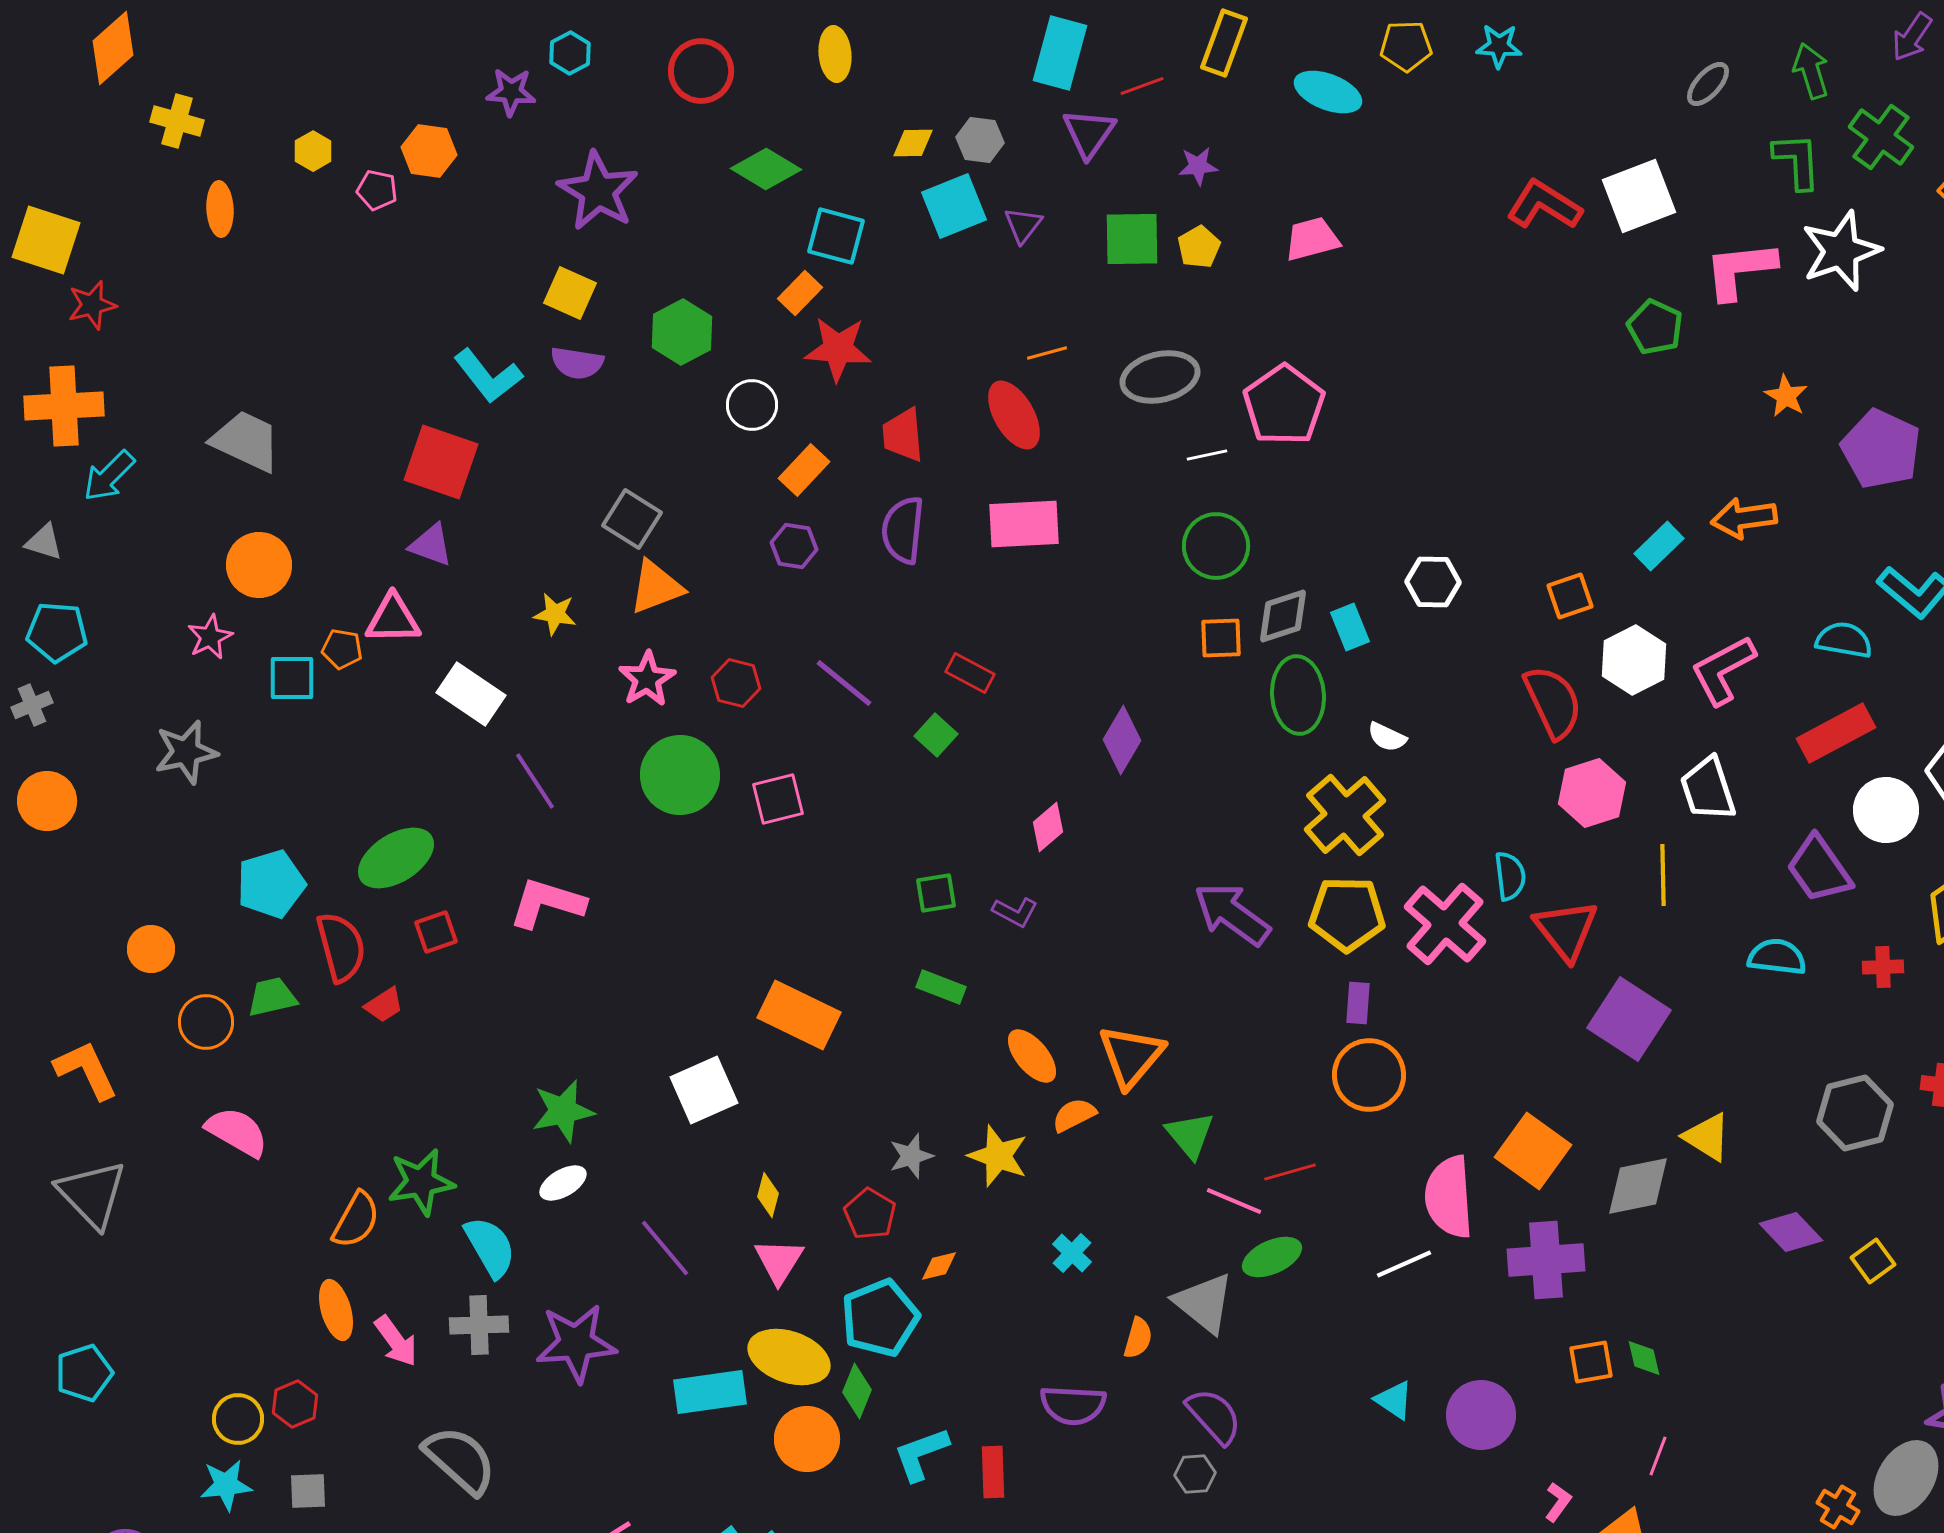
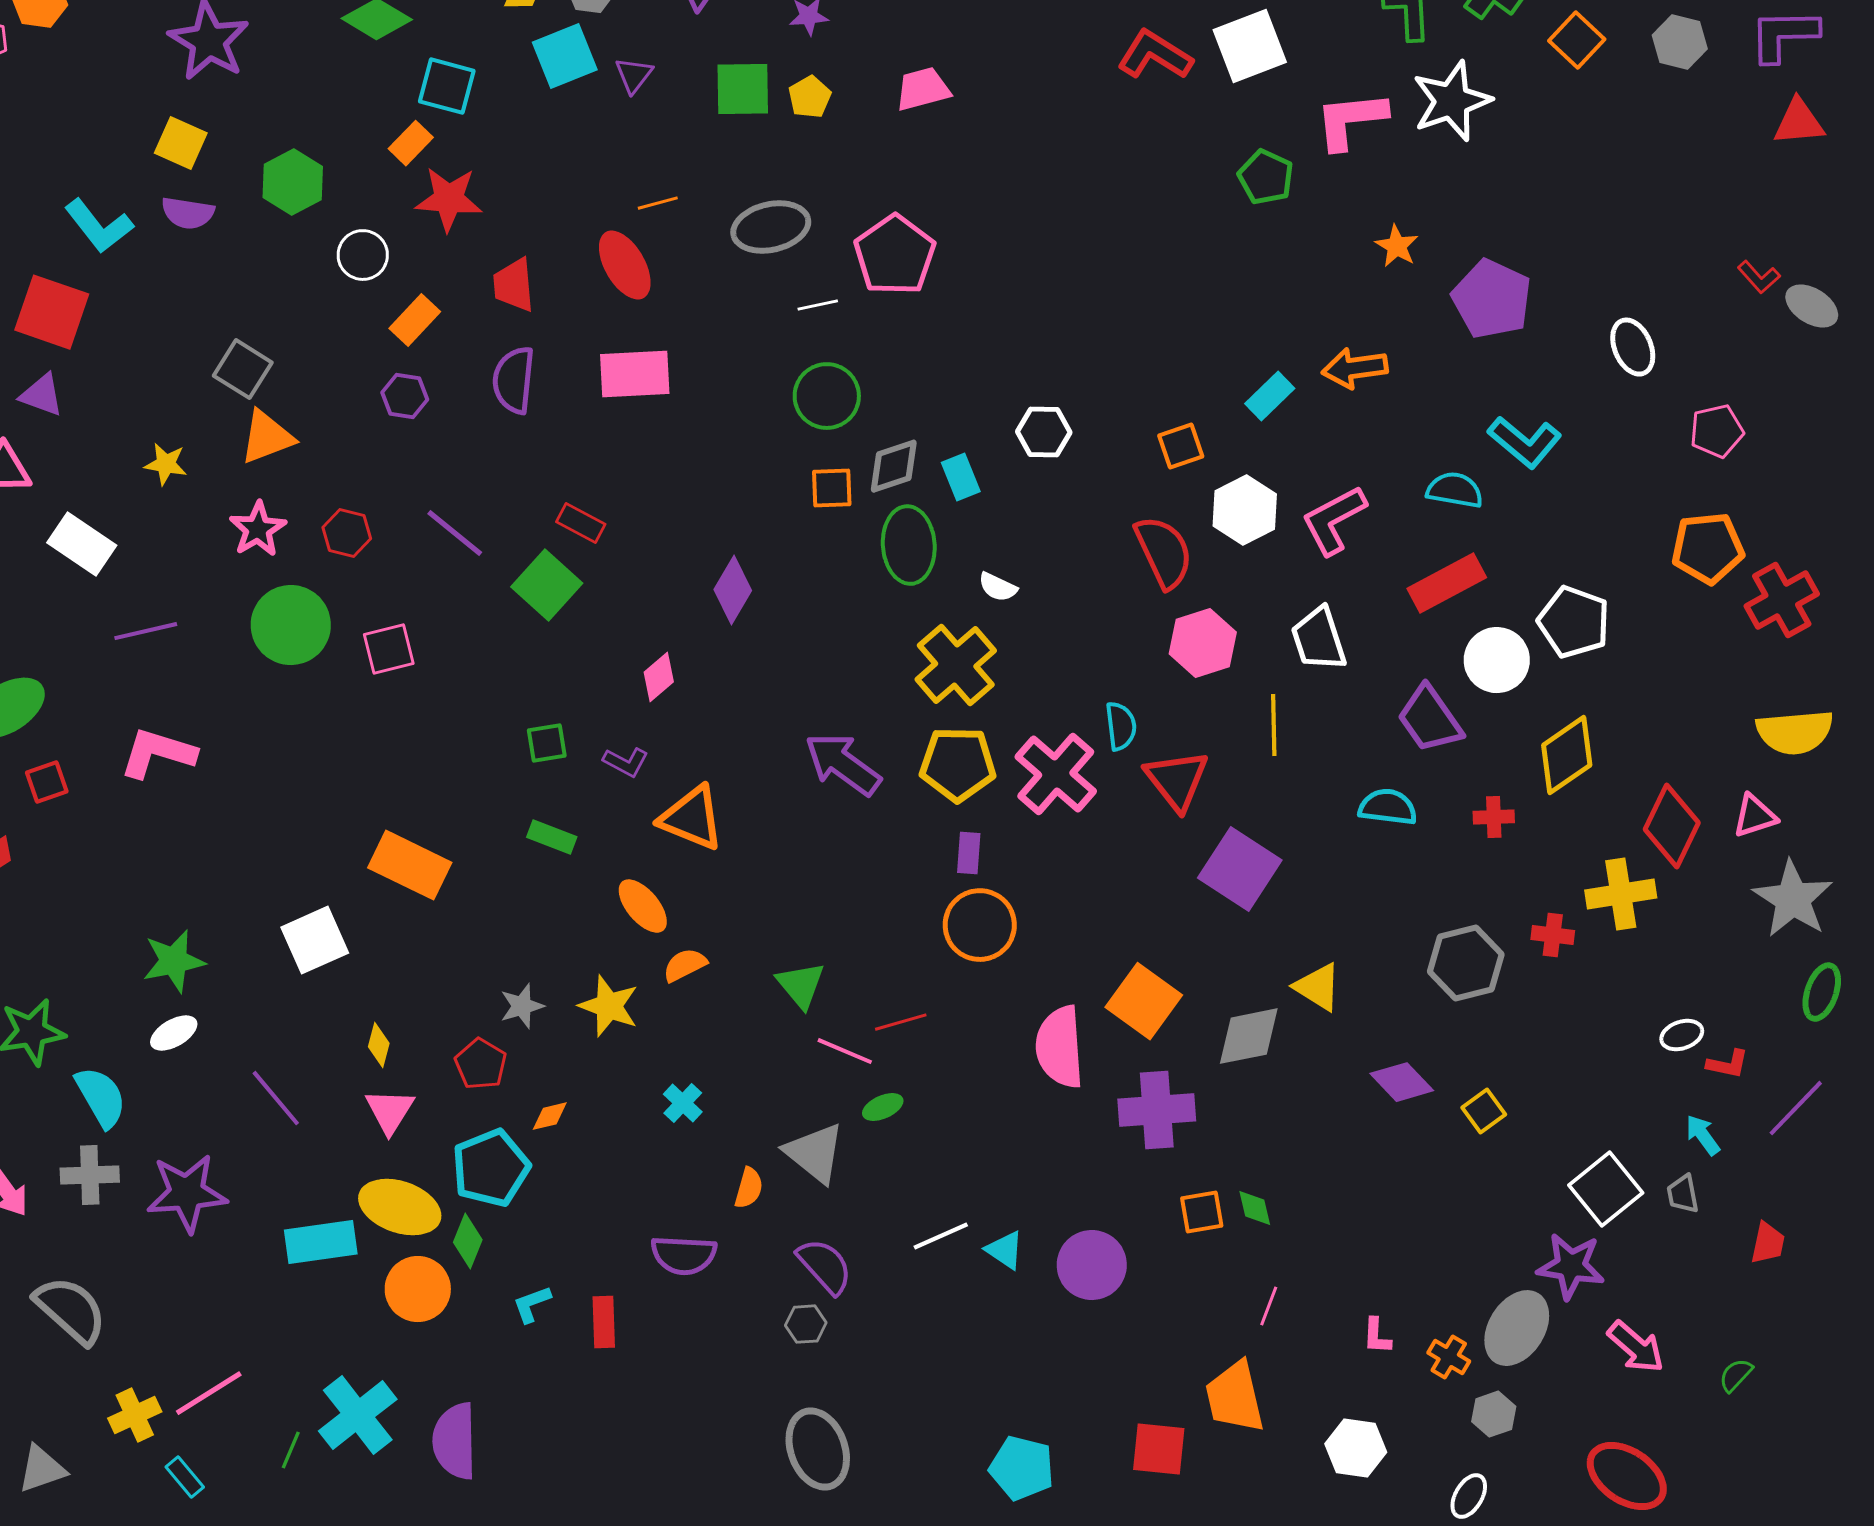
green square: (936, 735) -> (547, 585), size x1.6
purple line: (535, 781) -> (146, 631), turned -70
orange triangle: (1131, 1056) -> (692, 818), moved, turned -48
green ellipse: (1272, 1257) -> (883, 1107), size x0.7
white line: (1404, 1264) -> (941, 1236), moved
cyan L-shape: (921, 1454) -> (532, 1304), size x0.7
pink L-shape: (1558, 1502) -> (1377, 1336), moved, turned 147

